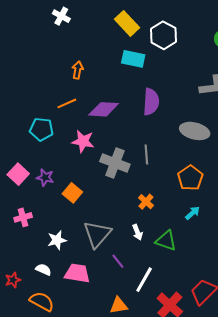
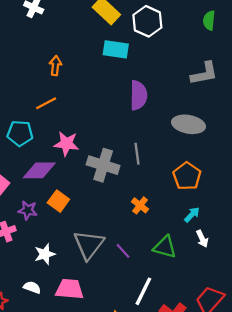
purple diamond: (104, 109) -> (39, 170), moved
purple star: (45, 177) -> (28, 210), moved
white arrow: (137, 232) -> (202, 239), moved
purple line: (118, 261) -> (123, 251), moved

